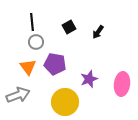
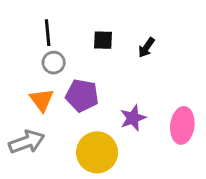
black square: (69, 27) -> (103, 40), turned 32

